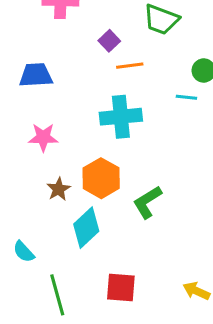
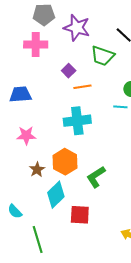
red square: (121, 288) -> (80, 215), moved

